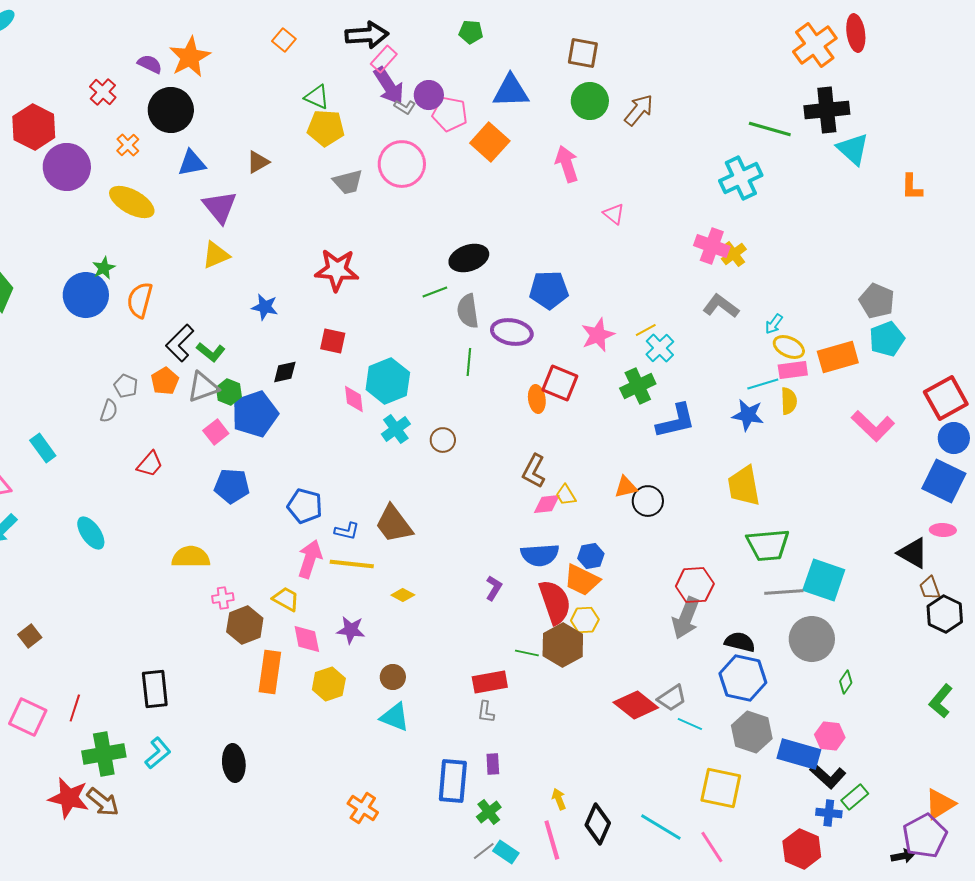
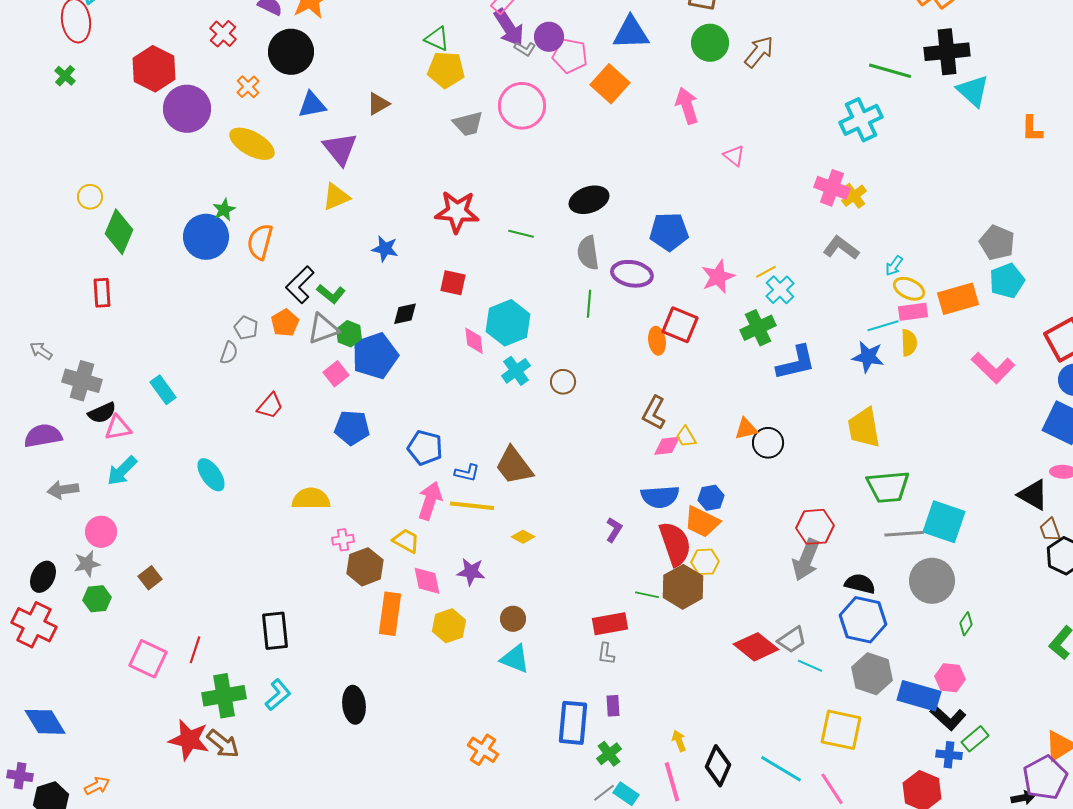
green line: (435, 292) -> (521, 234), moved, turned 35

